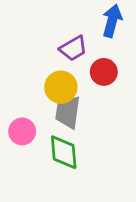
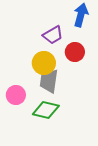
green diamond: (64, 152) -> (46, 110), turned -72

